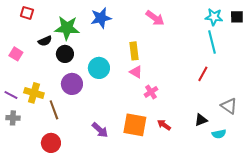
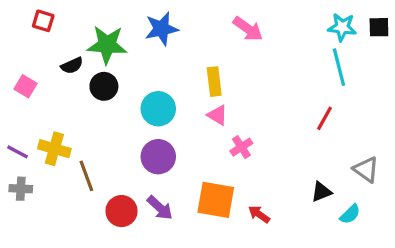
purple circle: (72, 84) -> (158, 157), moved
red arrow: (164, 125) -> (259, 214), moved
cyan semicircle: (219, 134) -> (350, 214), turned -32
red circle: (51, 143) -> (121, 211), moved

